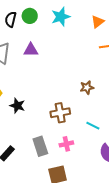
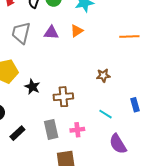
orange triangle: (98, 22) -> (77, 31), moved
brown cross: (60, 113) -> (63, 97), moved

